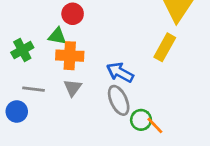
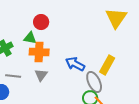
yellow rectangle: (165, 47) -> (107, 65), moved
gray ellipse: (119, 100) -> (94, 82), moved

